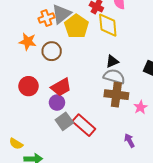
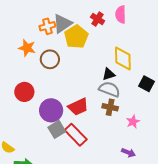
yellow diamond: (108, 25) -> (123, 58), moved
red trapezoid: (61, 87) -> (78, 107), moved
brown cross: (116, 95) -> (110, 107), size x0.7
purple circle: (57, 103) -> (51, 110), size x1.5
purple arrow: (129, 140) -> (128, 153), moved, turned 136

